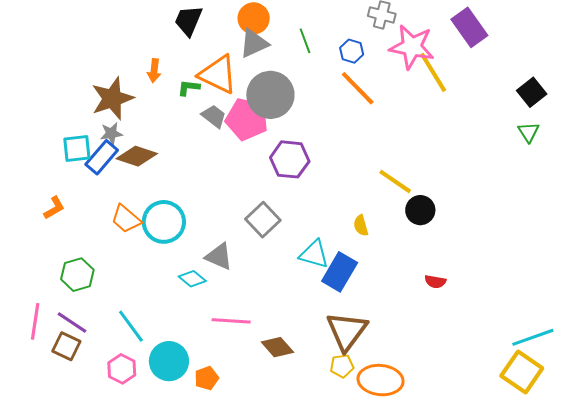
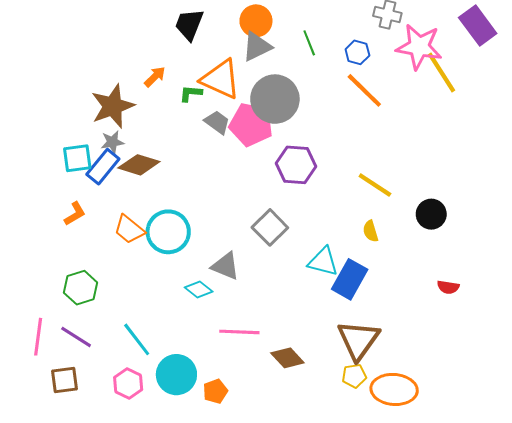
orange arrow: (154, 71) -> (155, 77), turned -140
yellow line: (395, 181) -> (375, 185), moved
orange L-shape: (54, 208) -> (75, 214), moved
brown square: (66, 346) -> (64, 380), moved, turned -32

